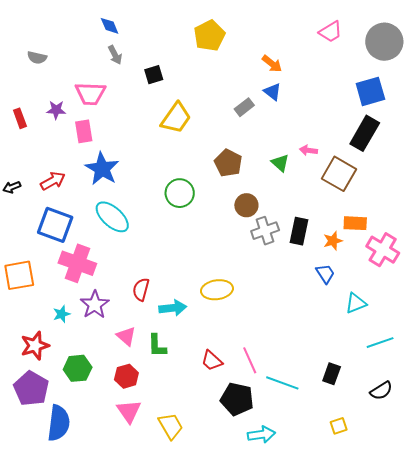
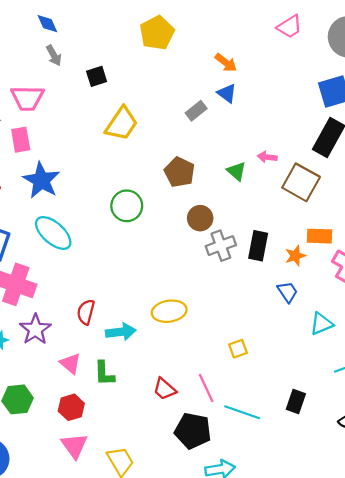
yellow square: (339, 426) -> (238, 349), moved

